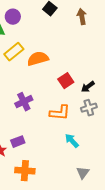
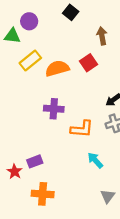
brown arrow: (82, 17) -> (102, 36), moved
red square: (66, 81) -> (89, 63), moved
purple cross: (24, 102) -> (54, 109), moved, turned 30

